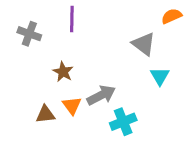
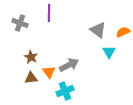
orange semicircle: (172, 16) -> (123, 32), moved
brown star: (63, 72) -> (31, 57), moved
cyan cross: (123, 122) -> (65, 91), moved

